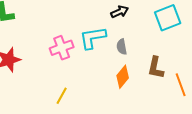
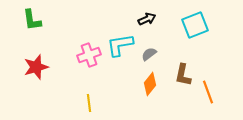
gray semicircle: (122, 47) -> (149, 54), turned 63
yellow line: (62, 96) -> (89, 103), turned -36

